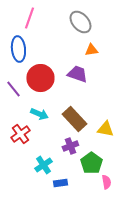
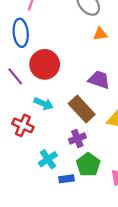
purple trapezoid: (77, 74) -> (99, 80), moved
red cross: (20, 134) -> (23, 125), turned -30
green pentagon: (91, 163) -> (88, 165), moved

